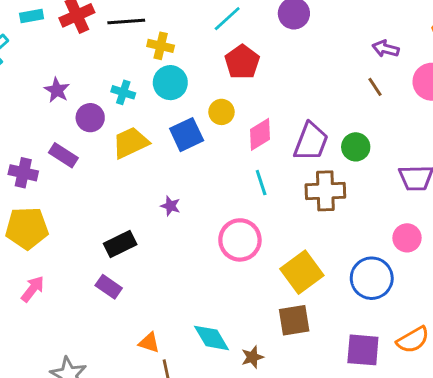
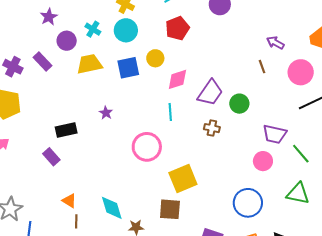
brown cross: (325, 191) -> (212, 128), size x0.6
pink circle: (407, 238) -> (263, 161), moved
blue circle: (372, 278) -> (248, 203), moved

